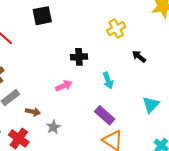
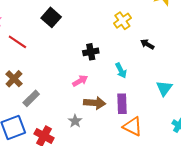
black square: (42, 16) -> (51, 17), turned -30
brown arrow: (33, 112) -> (95, 103), moved, size x1.5
purple rectangle: (105, 115) -> (122, 104), turned 54

